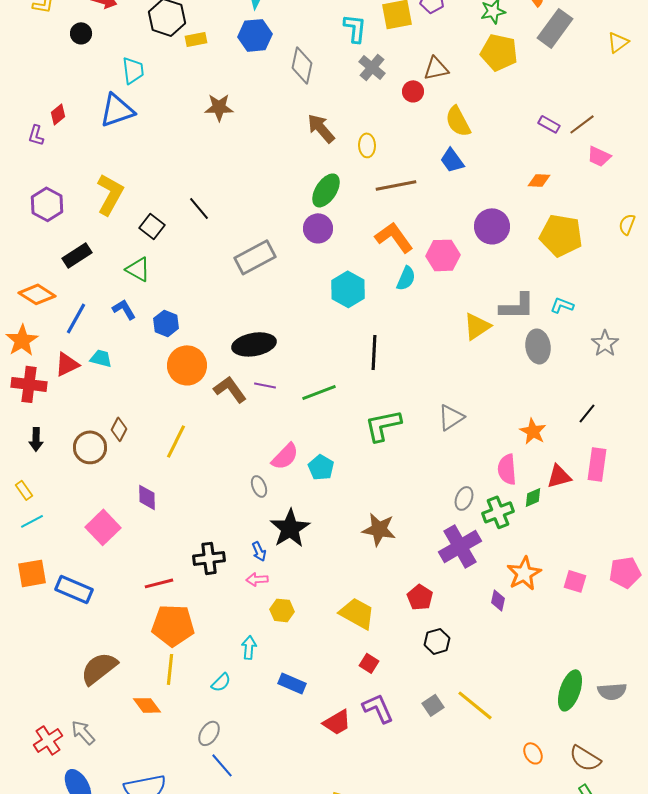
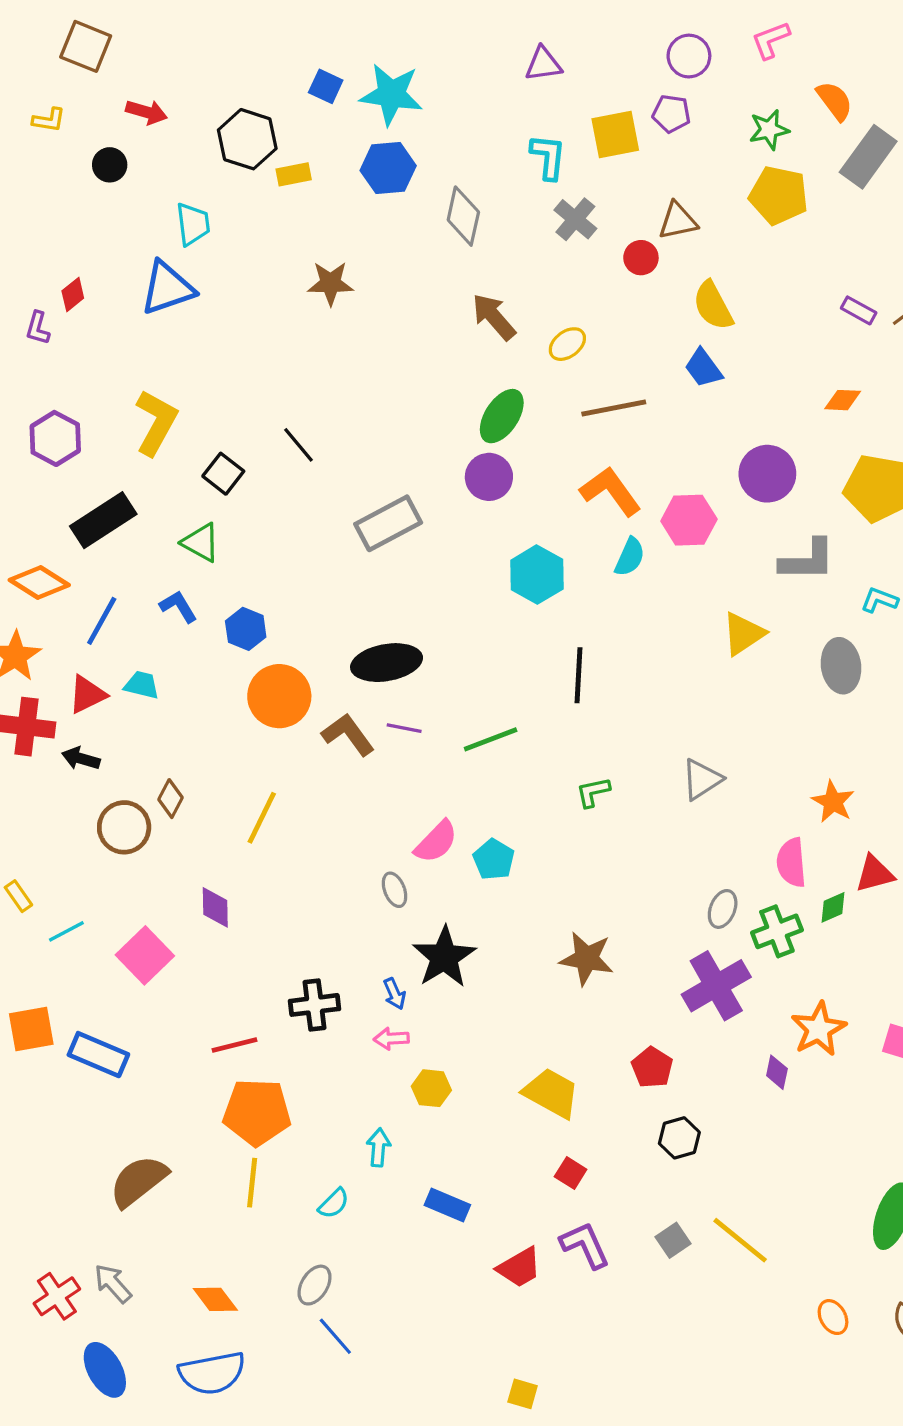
yellow ellipse: (367, 145) -> (567, 344), turned 55
black rectangle: (77, 255) -> (103, 520), size x1.4
gray L-shape: (517, 306) -> (807, 560), moved
green L-shape: (383, 425) -> (593, 792), size x0.6
black arrow: (36, 439) -> (81, 759), moved, turned 105
cyan line: (32, 521) -> (66, 931), moved
orange diamond: (147, 705) -> (215, 1299), moved

